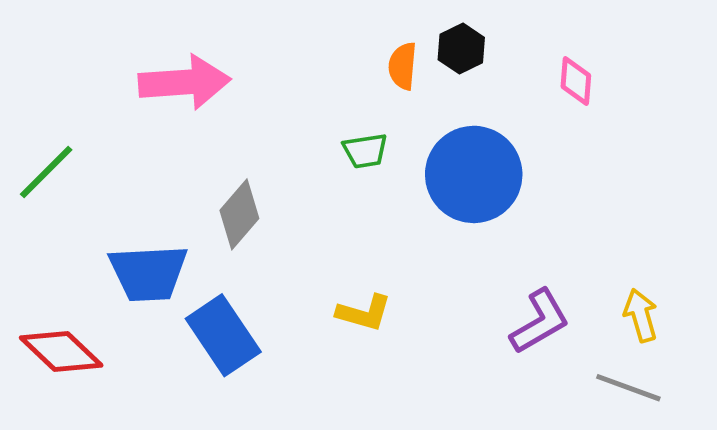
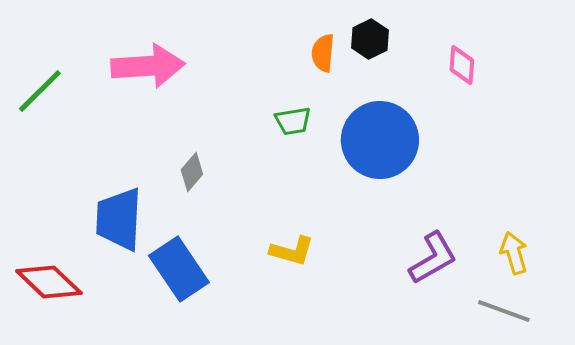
green line: (46, 172) -> (40, 91), moved
gray diamond: (239, 214) -> (192, 172), size x0.7
blue trapezoid: (148, 273) -> (119, 219), turned 96

